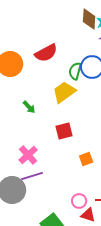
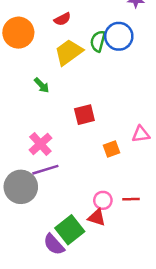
red semicircle: (46, 53) -> (62, 19), size x0.6
yellow trapezoid: (64, 92) -> (69, 52), moved
red triangle: (88, 215) -> (97, 217), moved

